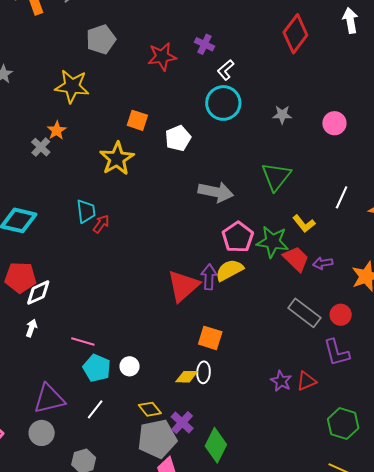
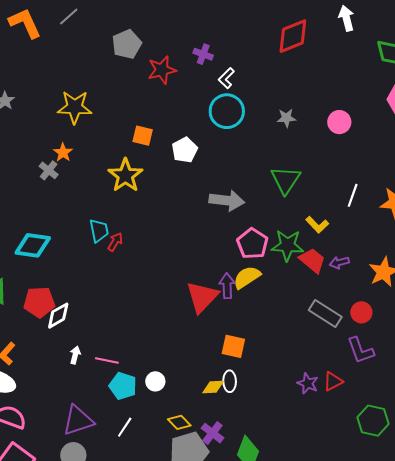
red diamond: (295, 34) -> (293, 36), turned 36
gray pentagon: (101, 39) -> (127, 44), moved
white arrow: (31, 328) -> (75, 355), moved

